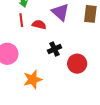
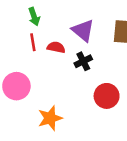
black cross: (54, 49) -> (83, 61), moved

